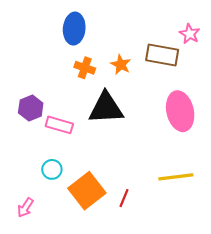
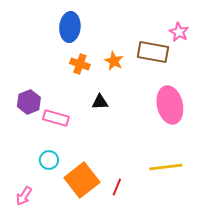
black triangle: (106, 108) -> (100, 102), size x0.5

